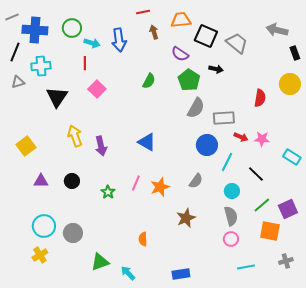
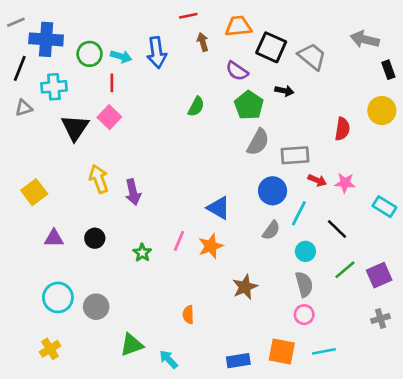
green circle: (72, 28) -> (90, 54), moved
pink square: (97, 89) -> (109, 117), moved
blue triangle: (147, 142) -> (219, 208), moved
gray semicircle: (196, 181) -> (271, 230), moved
orange square: (270, 231) -> (282, 351), moved
yellow cross: (40, 255) -> (50, 349), moved
gray cross: (286, 261) -> (380, 319), moved

